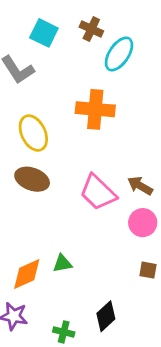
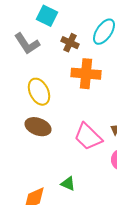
brown cross: (91, 29) -> (70, 43), moved
green triangle: (62, 263) -> (68, 184), moved, turned 35

